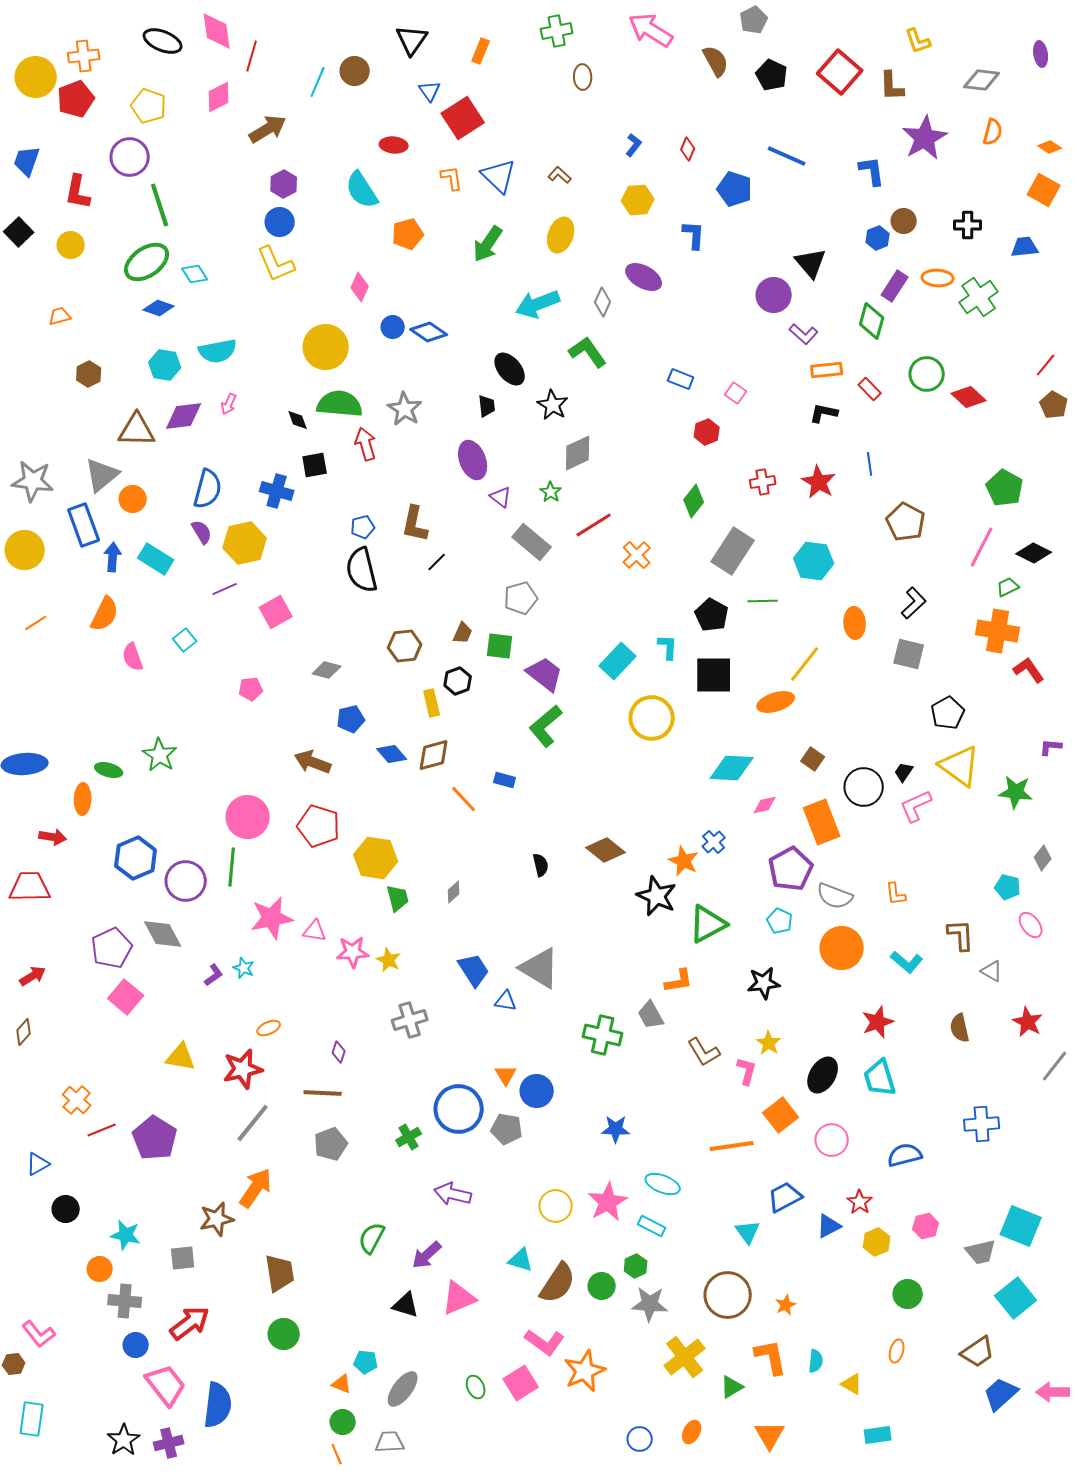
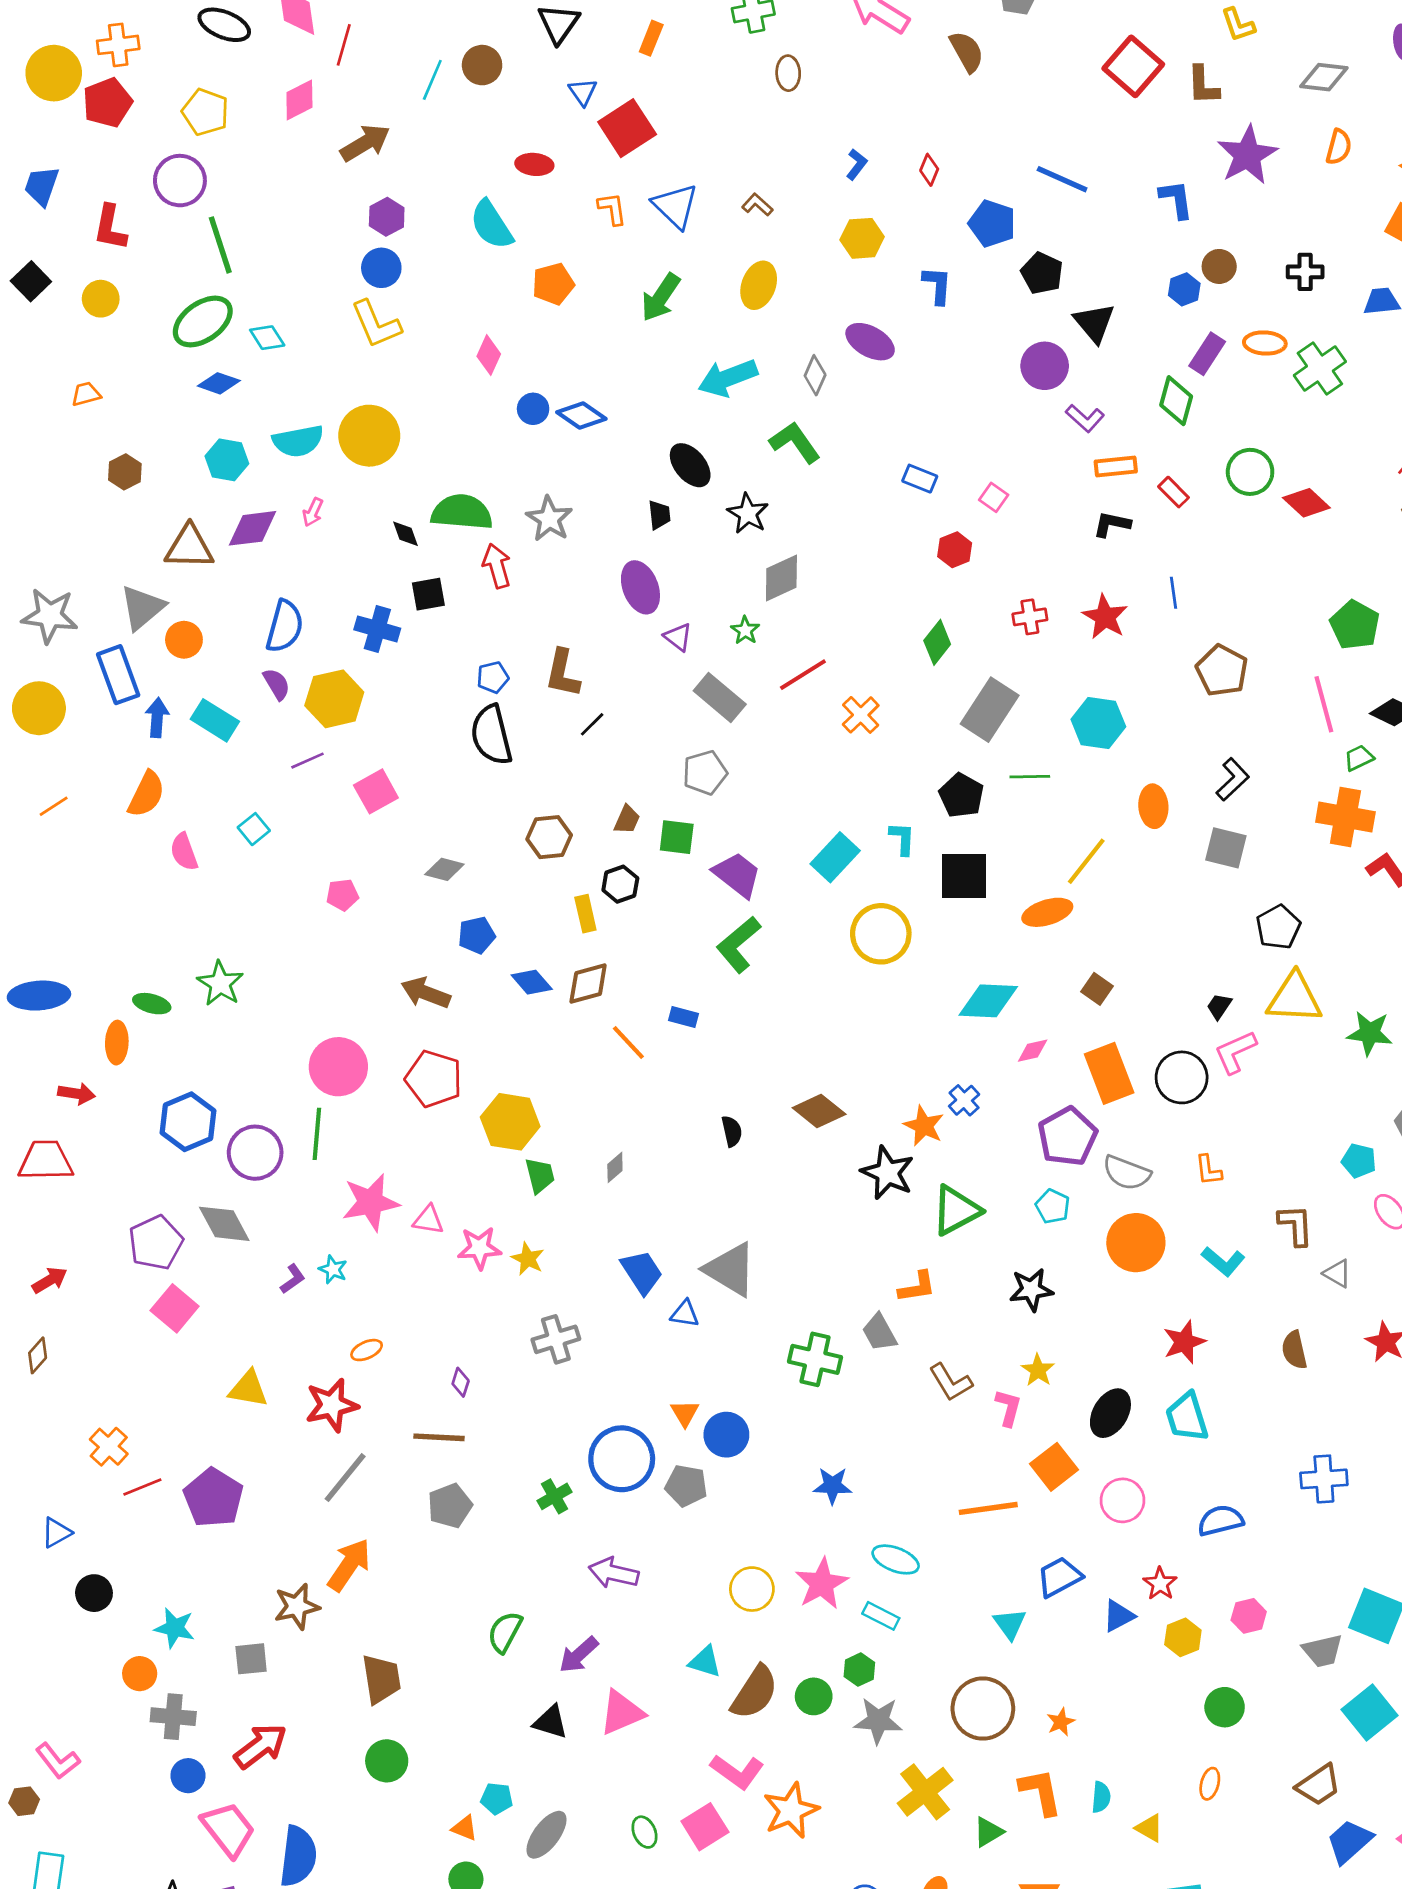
black pentagon: (772, 75) -> (1042, 273), moved
yellow circle: (326, 347) -> (369, 436), moved
pink line: (982, 547) -> (1324, 704), turned -42
yellow triangle: (960, 766) -> (1294, 998), turned -33
black circle: (864, 787) -> (1182, 1077), moved

